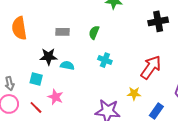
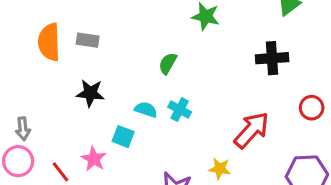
gray rectangle: (62, 32) -> (88, 40), moved
cyan semicircle: (67, 65) -> (146, 110), moved
cyan square: (36, 79) -> (123, 137), moved

